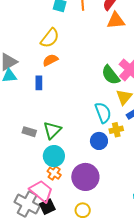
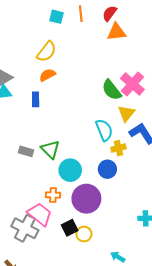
green triangle: (52, 130) -> (50, 149), turned -30
blue circle: (99, 141) -> (107, 169), moved
cyan circle: (54, 156) -> (70, 170), moved
orange cross: (54, 173) -> (53, 195), turned -32
black square: (47, 207) -> (70, 228), moved

